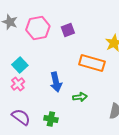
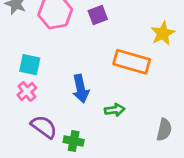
cyan square: (20, 65) -> (30, 65), turned -35
purple semicircle: (21, 117) -> (44, 127), moved

